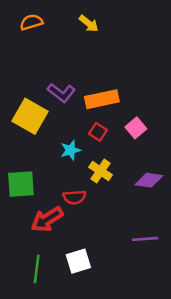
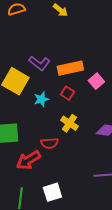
pink square: (136, 128) -> (96, 81), moved
cyan star: (71, 150) -> (41, 99), moved

